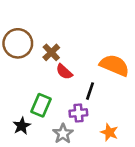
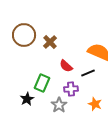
red semicircle: (64, 72) -> (66, 66), moved
black line: (90, 91) -> (88, 73), moved, turned 48

